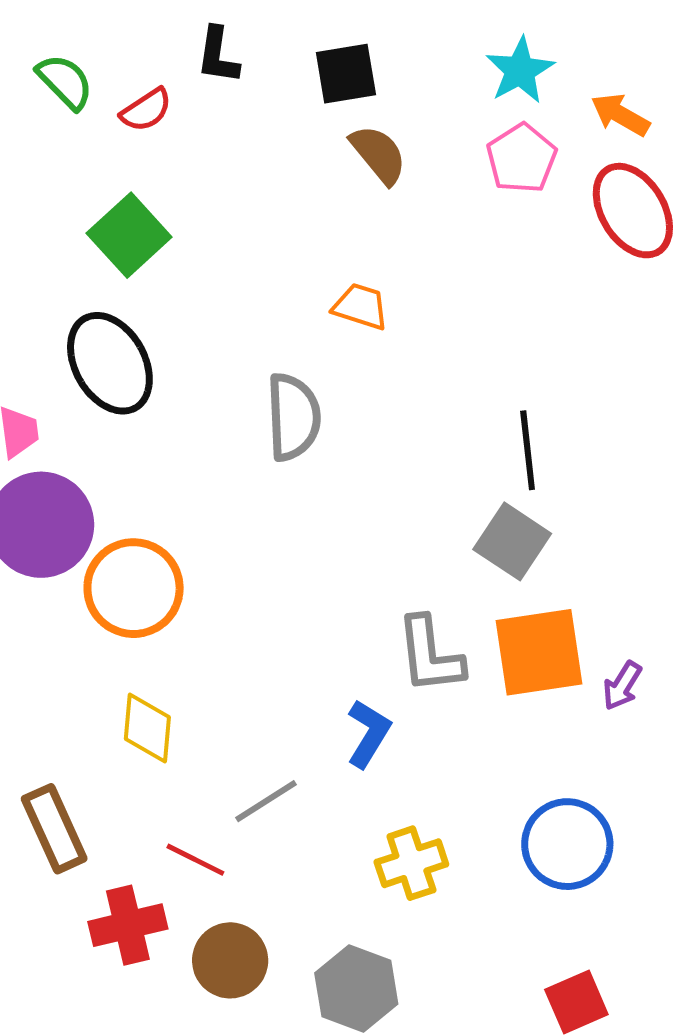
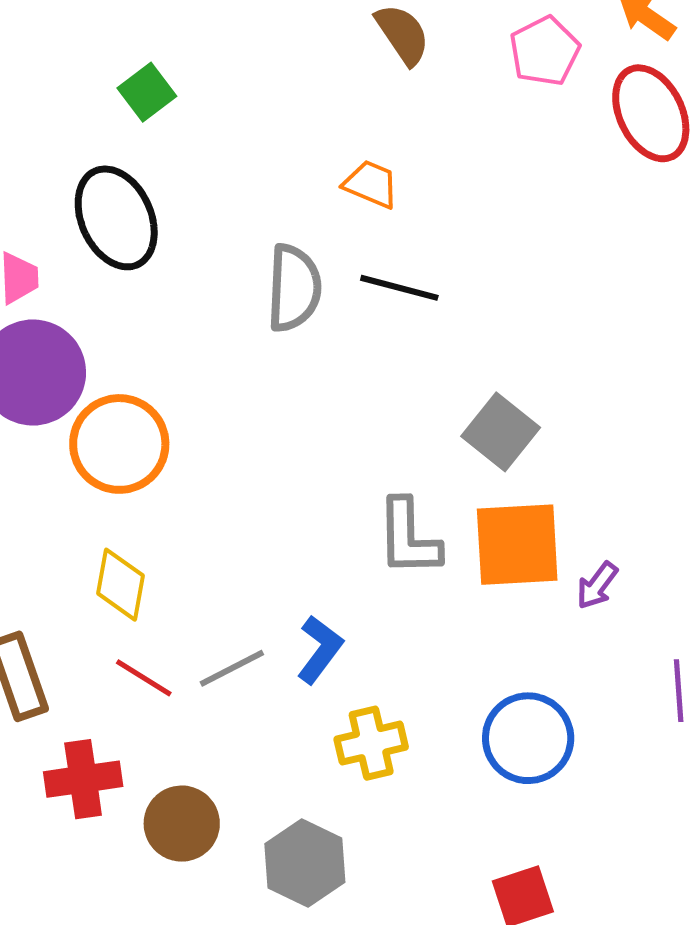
green square: (129, 235) -> (147, 92), size x0.7
black line: (528, 450) -> (399, 288), moved, turned -74
blue L-shape: (369, 733) -> (320, 649), moved
red line: (195, 860) -> (144, 678), moved

